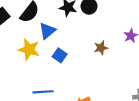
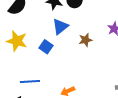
blue triangle: (47, 31) -> (60, 26), moved

